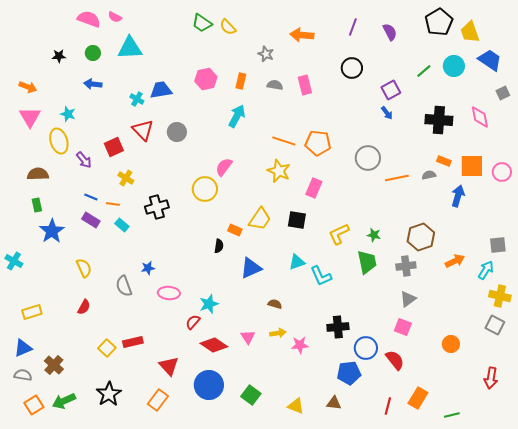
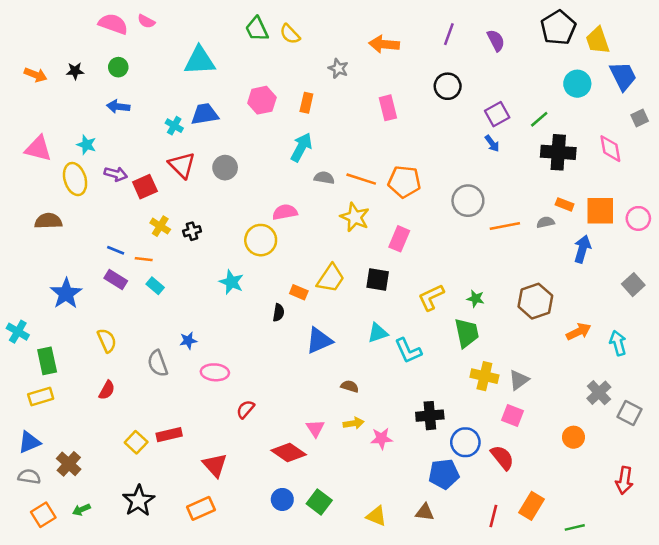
green trapezoid: (202, 23) -> (257, 29), turned 30
cyan triangle: (130, 48) -> (200, 61), moved
blue trapezoid: (490, 60) -> (623, 76), turned 30
green line: (424, 71) -> (539, 119), moved
gray semicircle: (275, 85) -> (324, 178), moved
orange arrow: (28, 87) -> (36, 75), moved
pink triangle: (30, 117) -> (38, 149), turned -45
purple arrow: (84, 160) -> (116, 174), moved, turned -36
pink semicircle: (224, 167) -> (285, 212), turned 42
green rectangle: (37, 205) -> (47, 361), moved, size x1.5
black cross: (157, 207) -> (192, 231), moved, size x0.6
gray square: (498, 245) -> (633, 285), moved, turned -36
gray cross: (406, 266) -> (599, 393), moved, turned -36
cyan arrow: (486, 270) -> (618, 343), turned -48
yellow cross: (500, 296) -> (484, 376), moved
cyan star: (209, 304) -> (231, 282), moved, turned -30
red diamond: (214, 345) -> (289, 452), moved
blue circle: (209, 385) -> (282, 499), moved, size x0.6
orange rectangle: (158, 400) -> (201, 508), turned 30
green arrow: (64, 401) -> (81, 510), size x0.6

